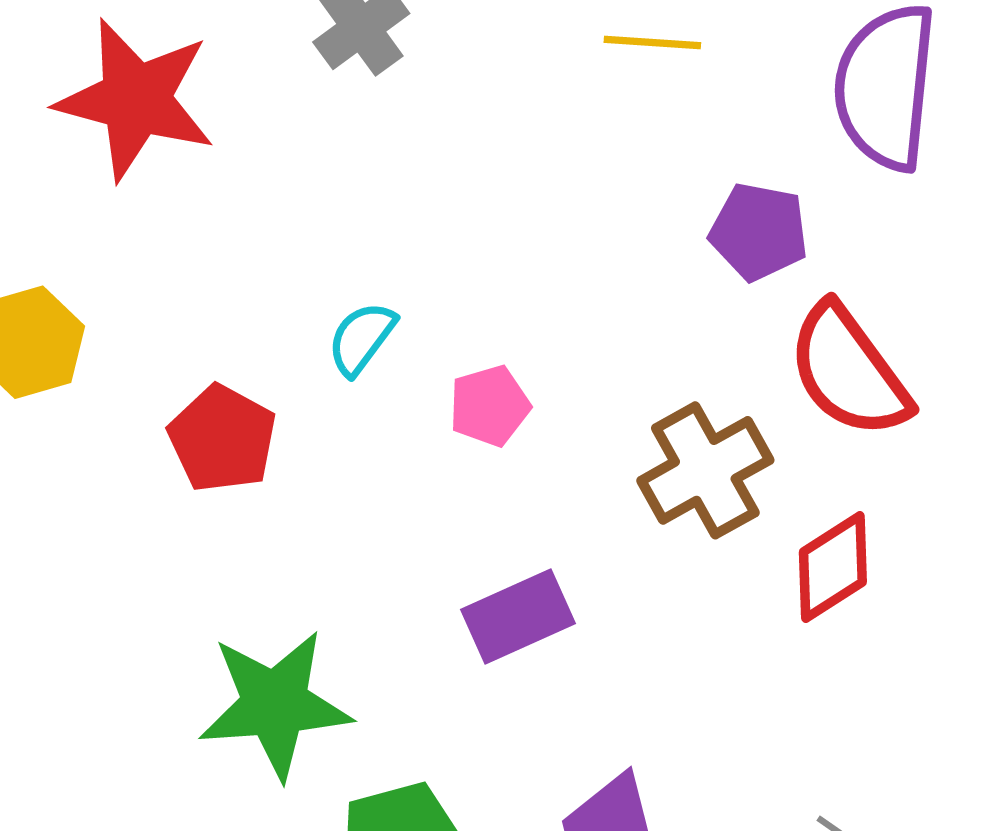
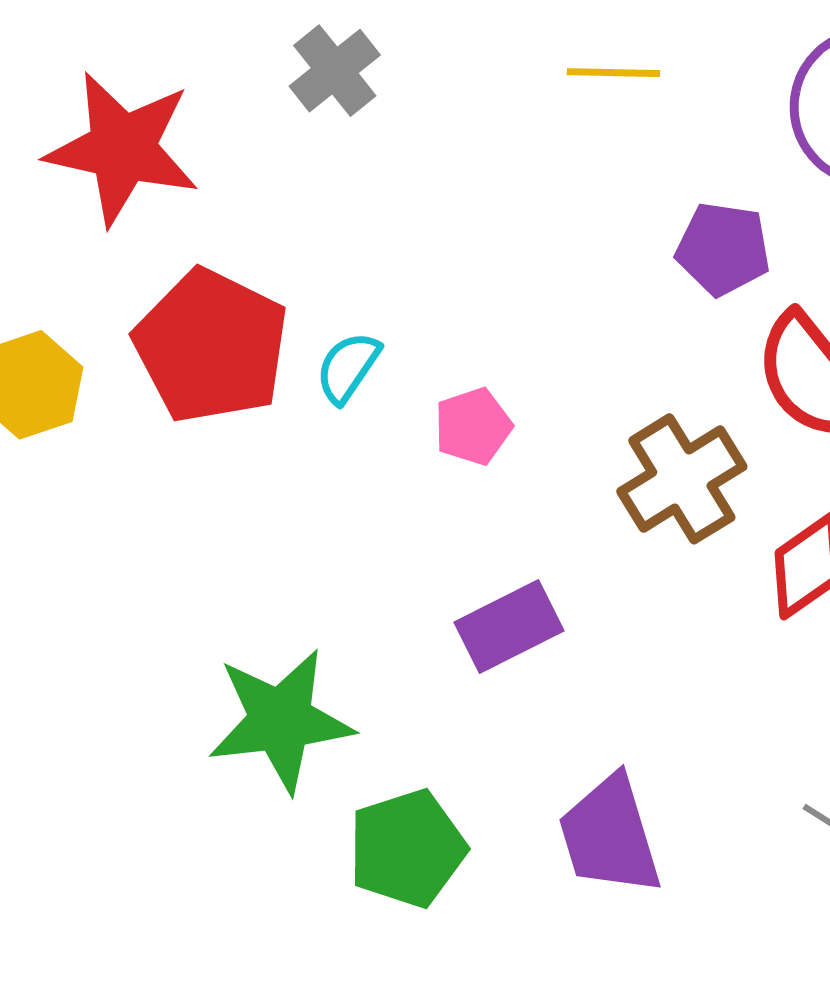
red pentagon: (222, 439) -> (211, 346), moved, size x1.5

